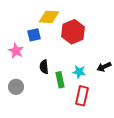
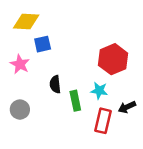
yellow diamond: (49, 17) -> (26, 21), moved
red hexagon: (73, 32) -> (113, 59), moved
black arrow: (104, 67) -> (127, 107), moved

